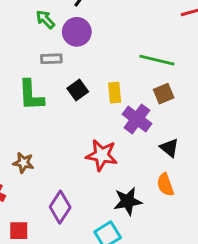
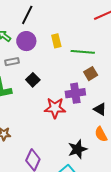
yellow rectangle: (115, 93) -> (56, 41), moved
purple cross: (137, 119) -> (75, 93), turned -36
red star: (102, 155) -> (55, 108), moved

